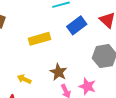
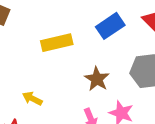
brown star: (58, 72) -> (97, 79), moved

